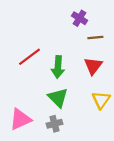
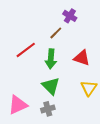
brown line: (95, 37) -> (56, 33), moved, turned -40
red triangle: (93, 66) -> (82, 58), turned -48

